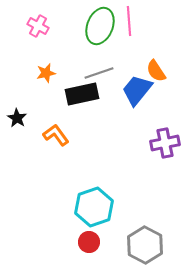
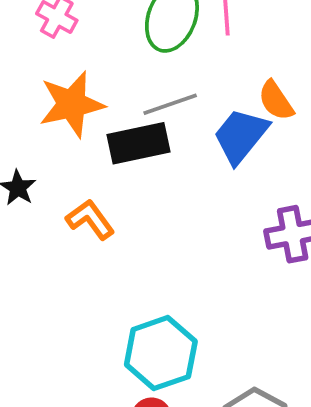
orange star: (46, 73) -> (72, 104), size x1.8

